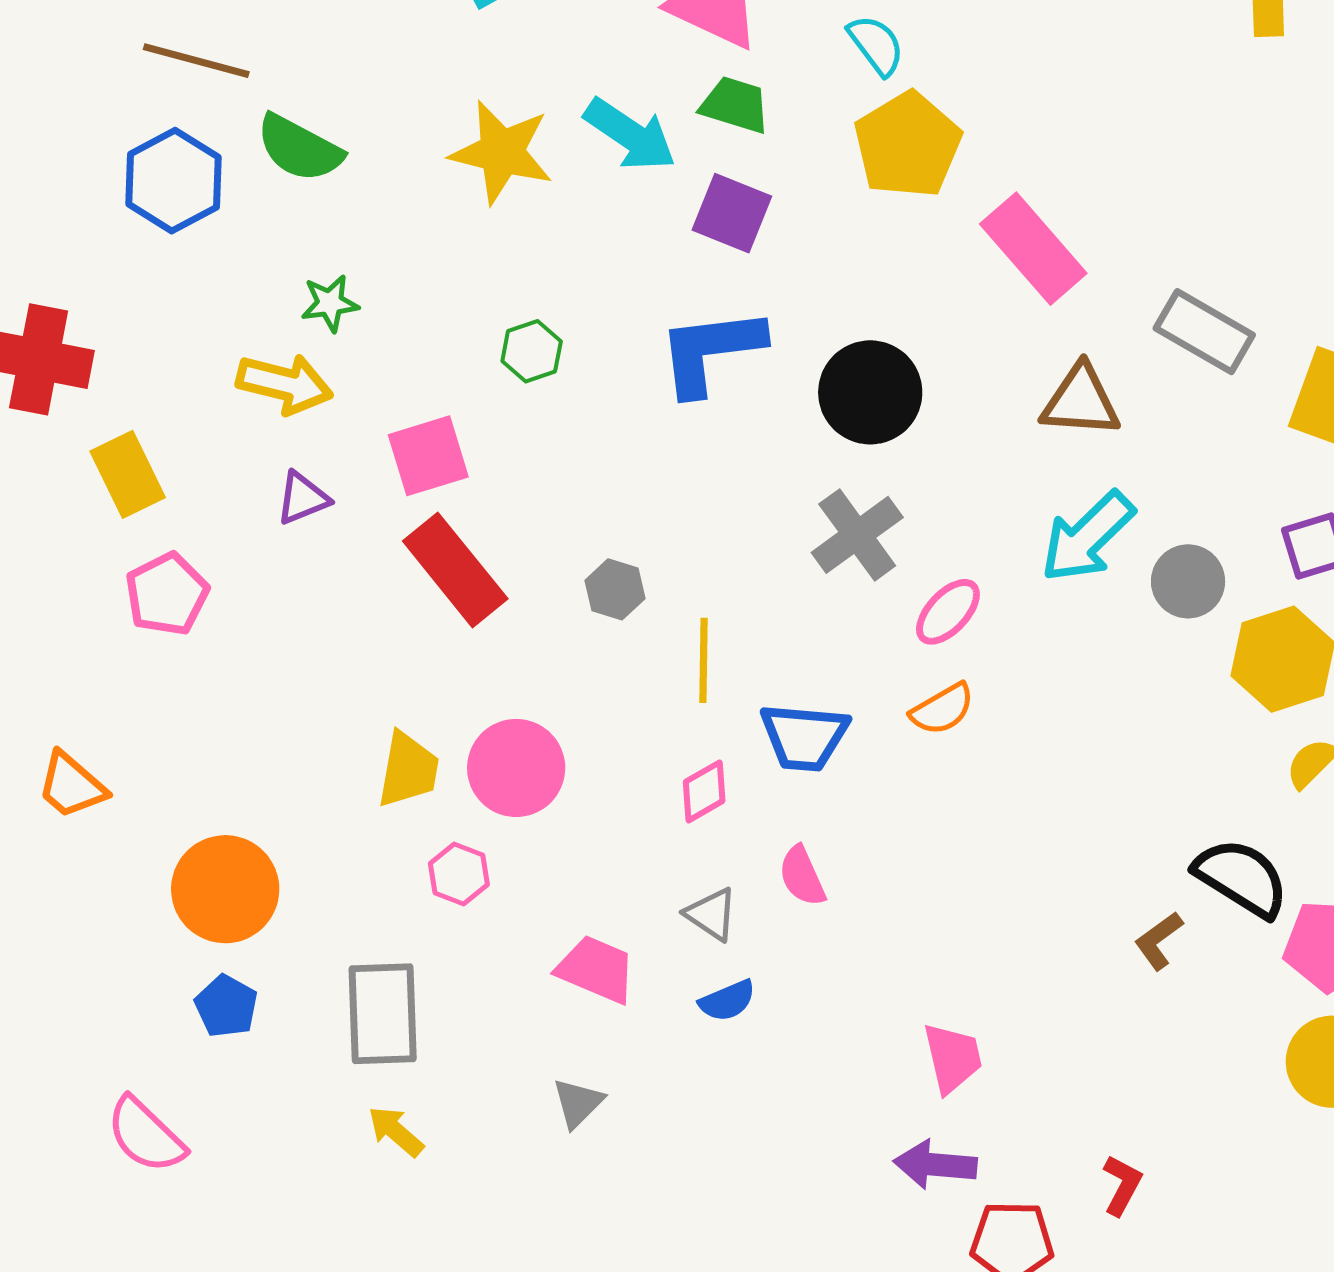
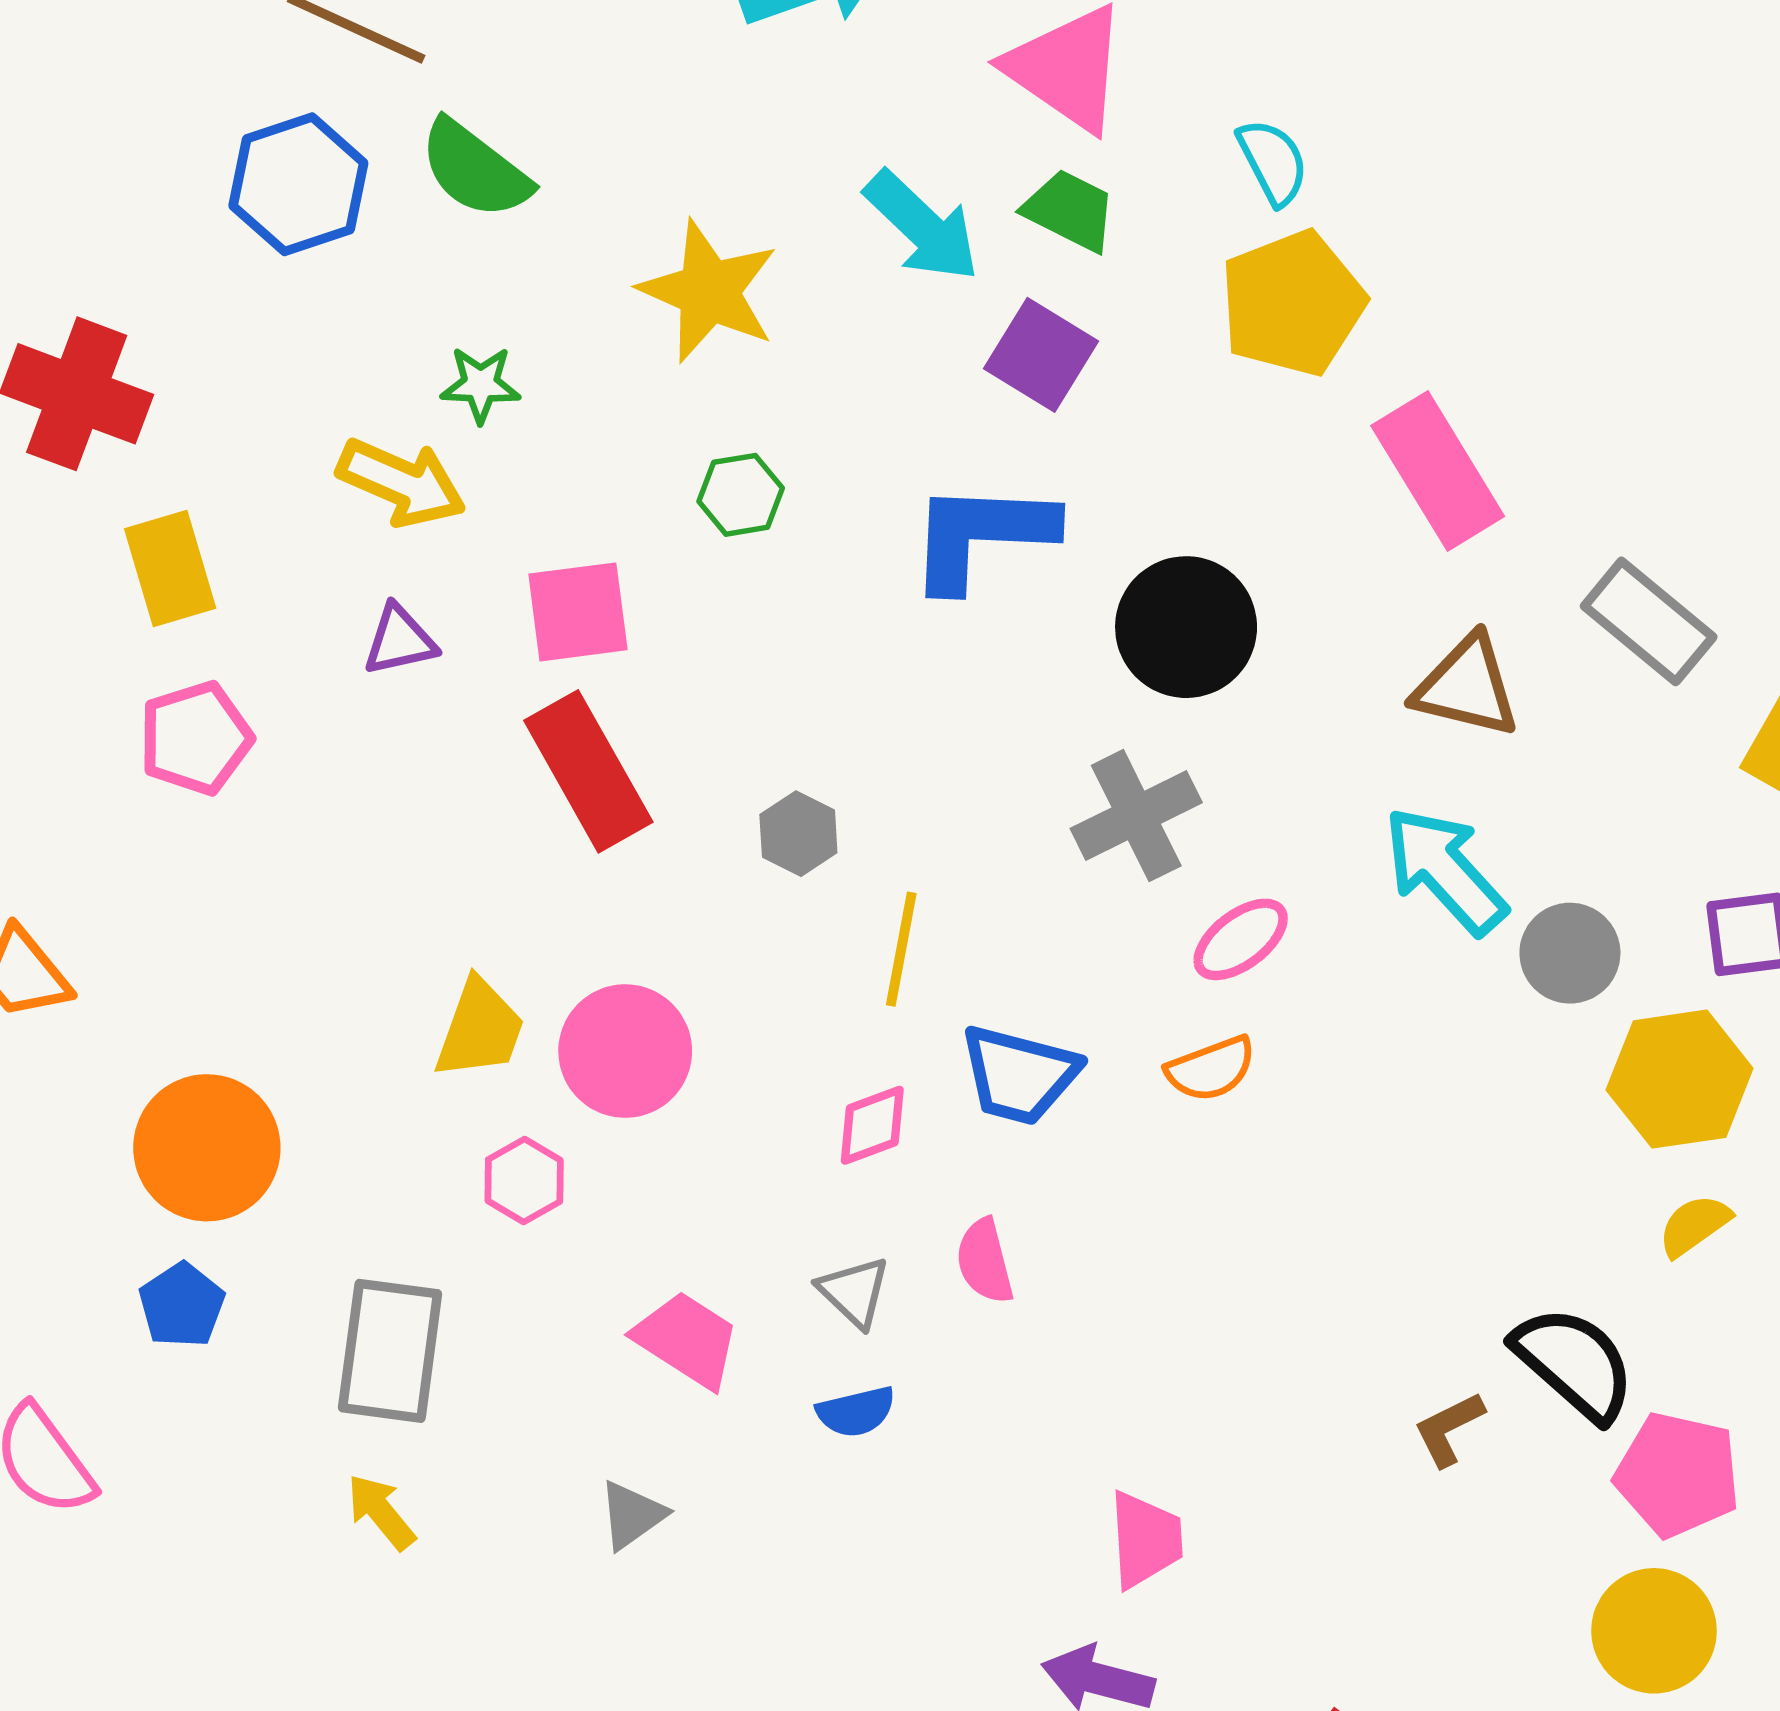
yellow star: (502, 152) -> (709, 291), moved
cyan arrow: (1087, 537) -> (1445, 870), turned 82

